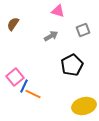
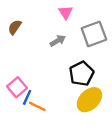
pink triangle: (58, 11) -> (66, 12), turned 40
gray square: (83, 30) -> (94, 34), size x1.6
yellow ellipse: (84, 106) -> (89, 100), moved, turned -30

